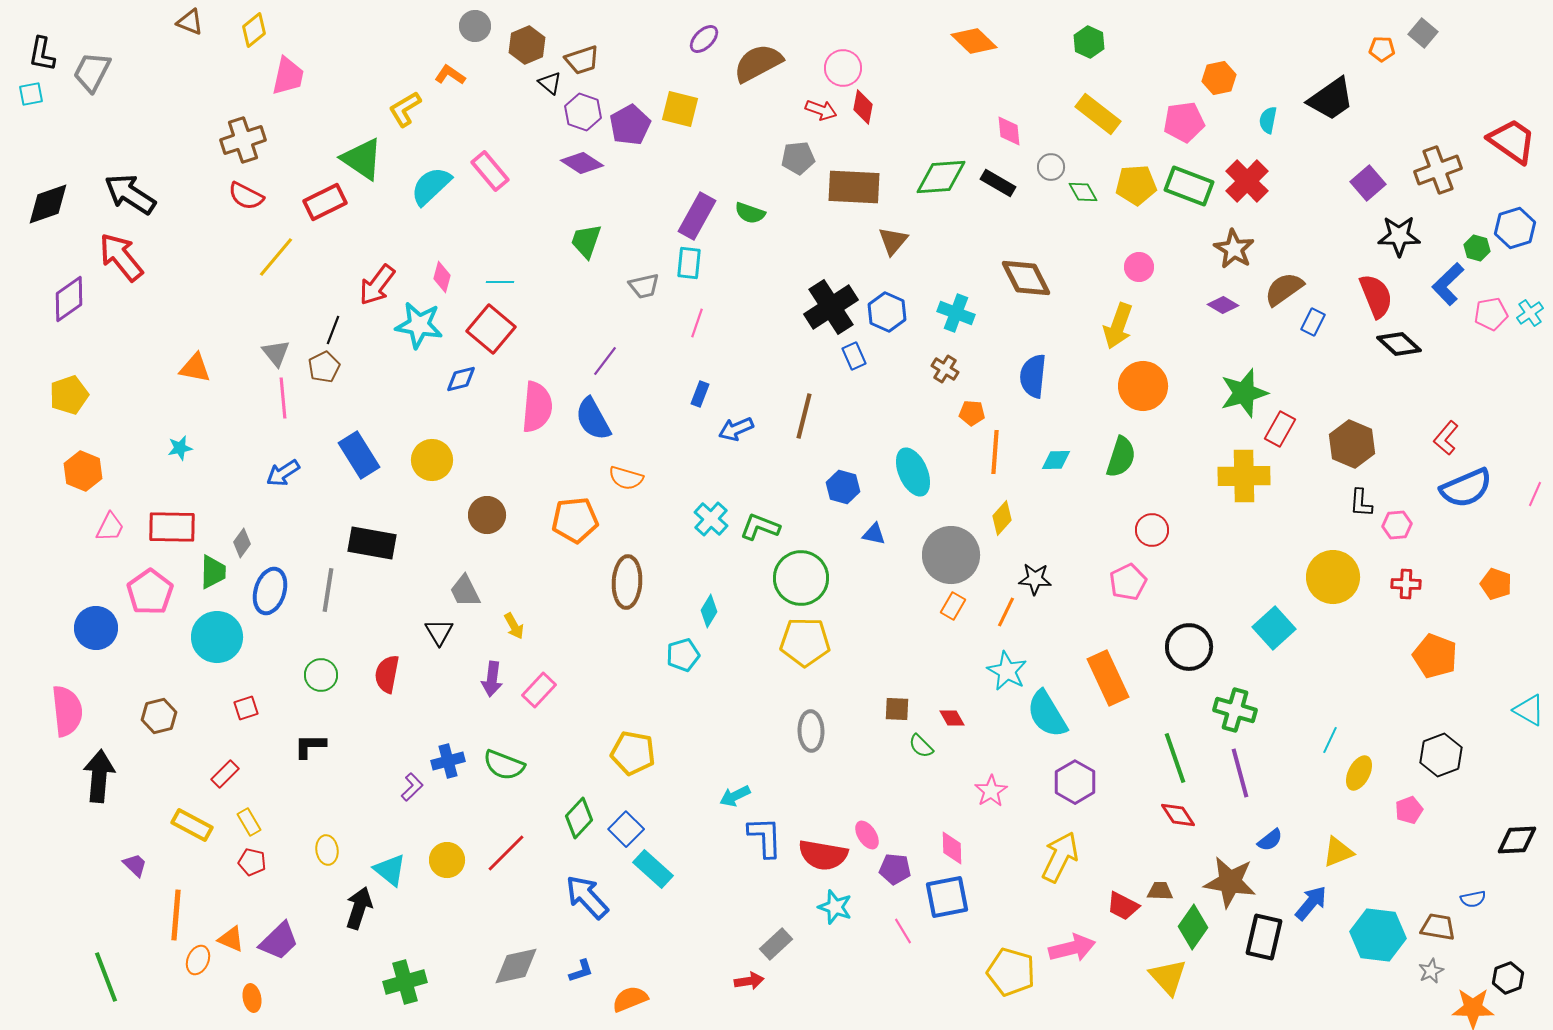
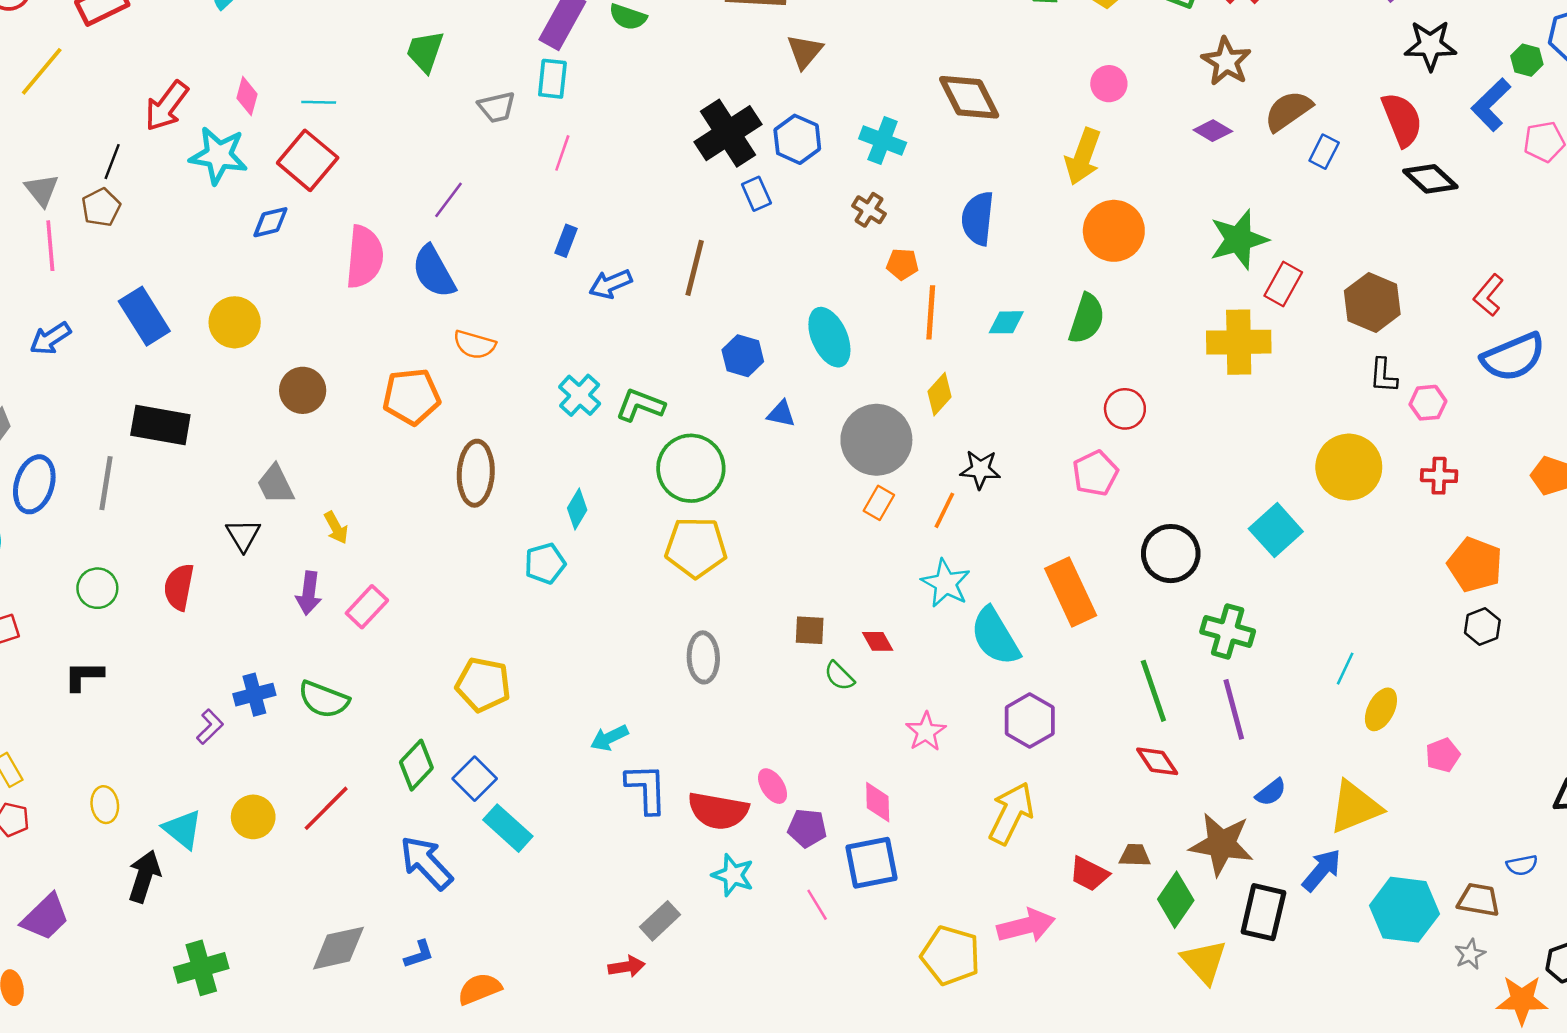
black hexagon: (1441, 755) -> (1482, 627), moved, size x0.7
yellow triangle: (1338, 852) -> (1355, 807), size x1.4
yellow triangle: (1168, 977) -> (1204, 962), moved

